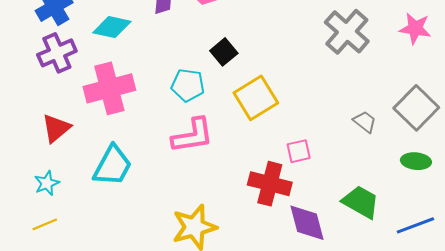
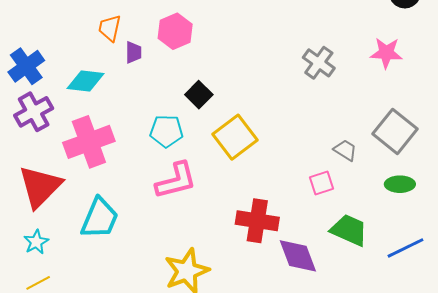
gray cross: (347, 32) -> (319, 63), size x0.7
red triangle: (56, 128) -> (40, 187), size x1.5
pink square: (299, 151) -> (322, 183), moved

